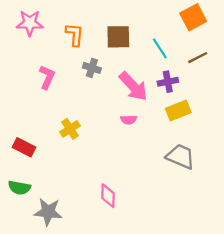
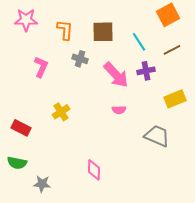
yellow rectangle: (178, 110) -> (175, 99), moved
pink semicircle: (129, 120) -> (119, 110), moved
gray star: (48, 212) -> (42, 184), size x0.7

